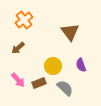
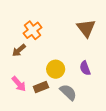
orange cross: (24, 20) -> (33, 30), moved
brown triangle: (70, 32) -> (86, 28), moved

